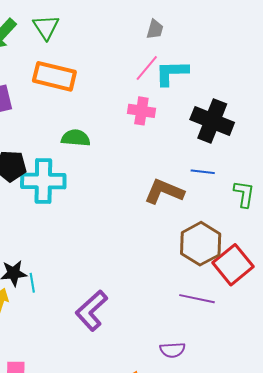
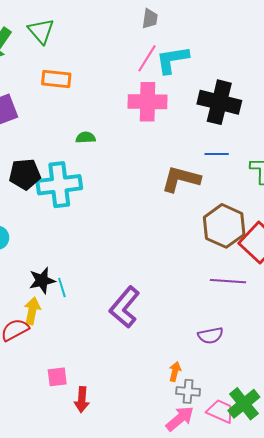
orange rectangle: (54, 76) -> (56, 79), size x0.7
pink cross: (141, 111) -> (148, 102), size x1.4
green semicircle: (76, 138) -> (86, 137), size x0.7

